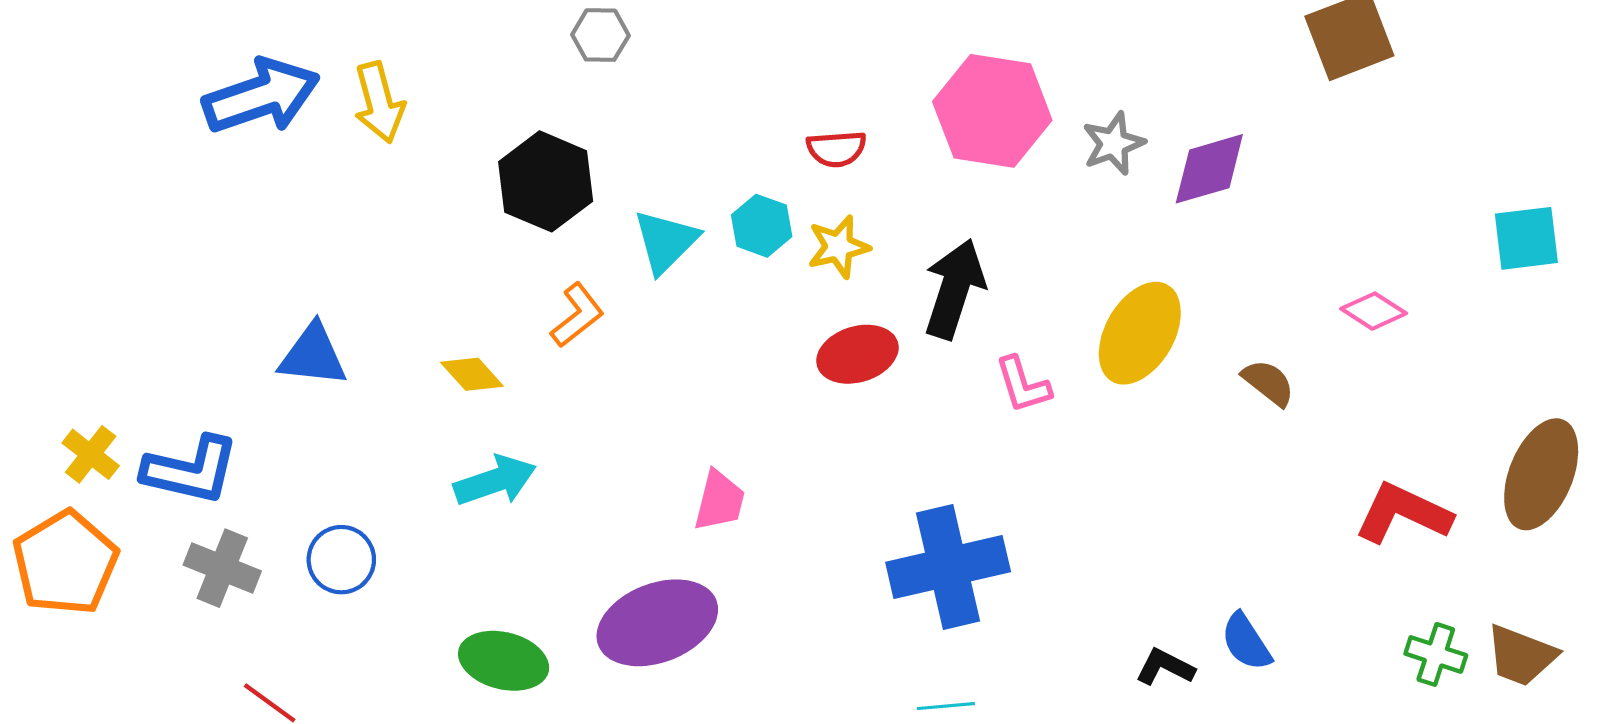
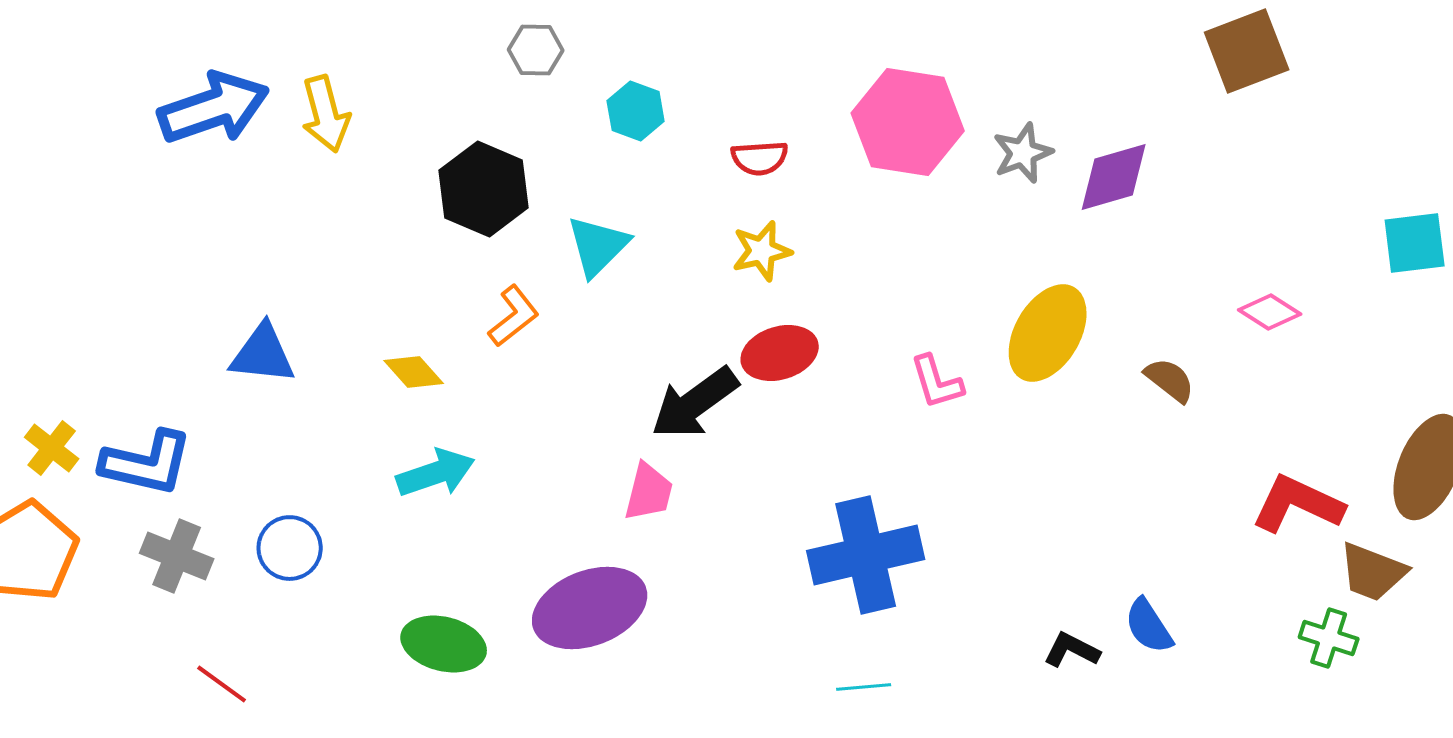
cyan hexagon: (762, 226) -> (636, 111), moved
black arrow: (954, 289) -> (695, 403), moved, turned -144
brown trapezoid: (1521, 655) -> (1373, 572), moved

